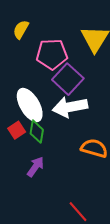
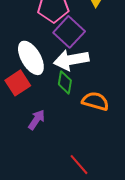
red square: (17, 130) -> (18, 83), size x1.4
green diamond: (37, 132) -> (65, 82), moved

